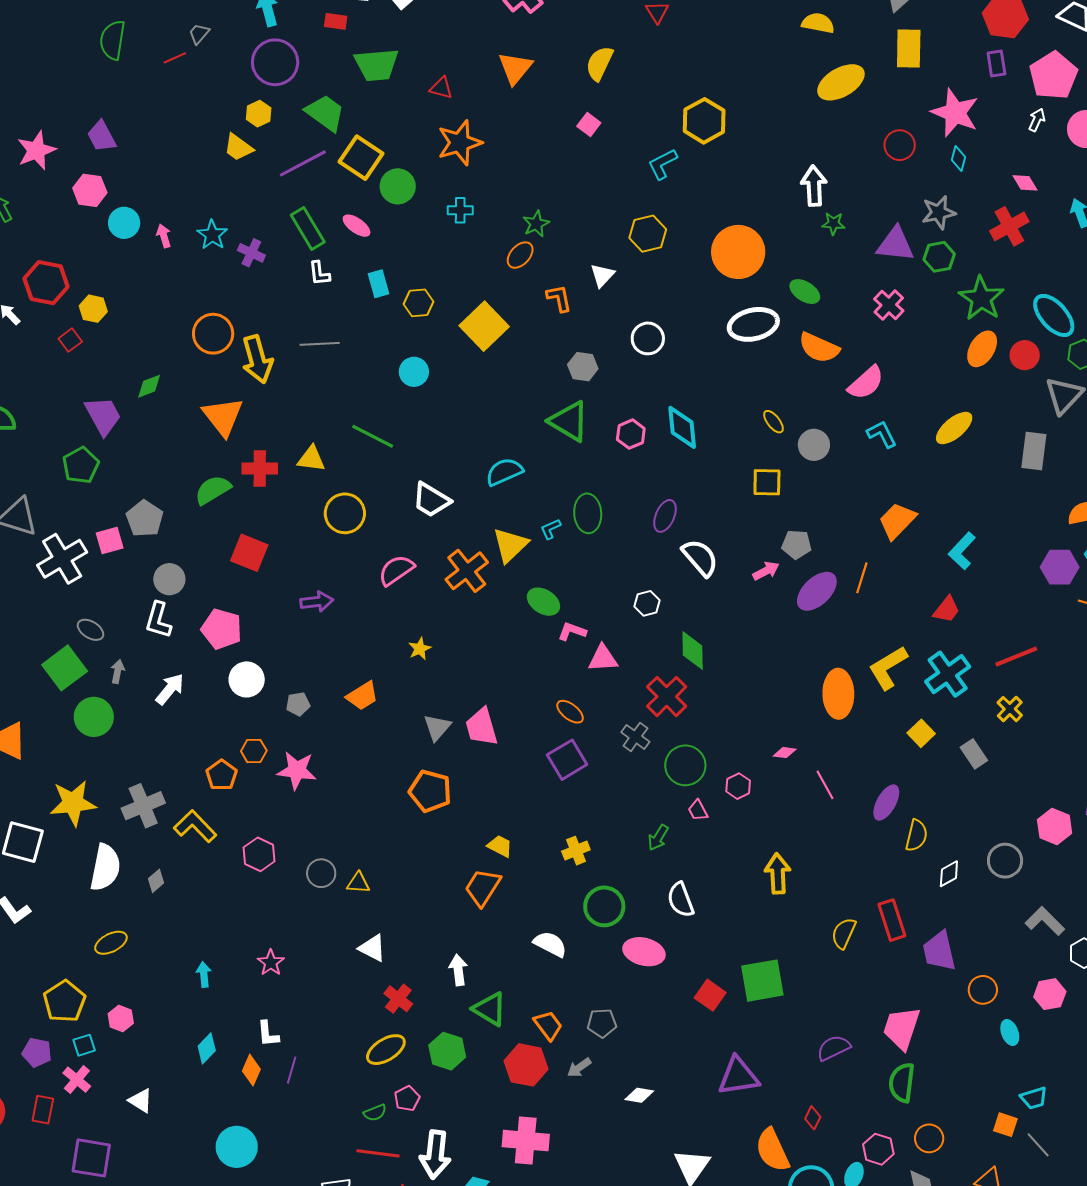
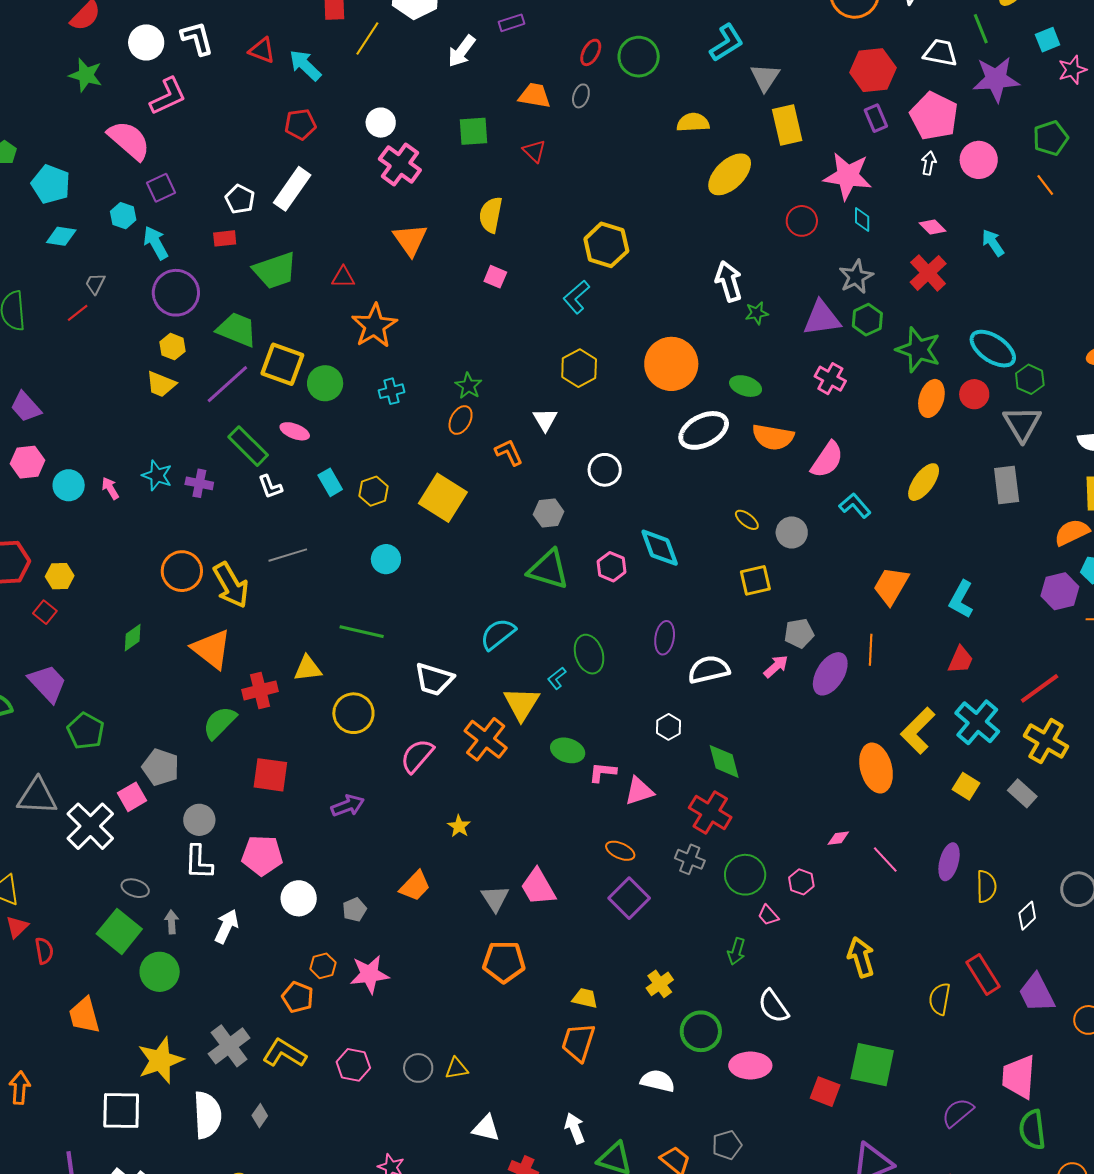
purple trapezoid: (103, 416) -> (48, 683), moved
white semicircle: (700, 558) -> (709, 670), turned -48
yellow cross: (1010, 709) -> (1046, 741), size x1.6
green square: (762, 981) -> (872, 1065), turned 36

